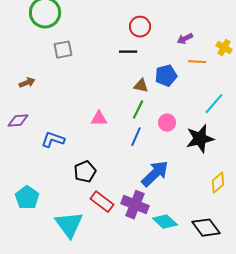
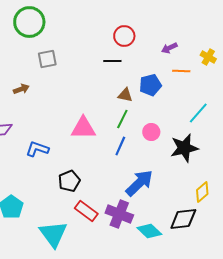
brown arrow: (27, 83) -> (21, 89), moved
pink triangle: (99, 119) -> (83, 128), size x1.5
black diamond: (206, 228) -> (183, 219), moved, turned -60

